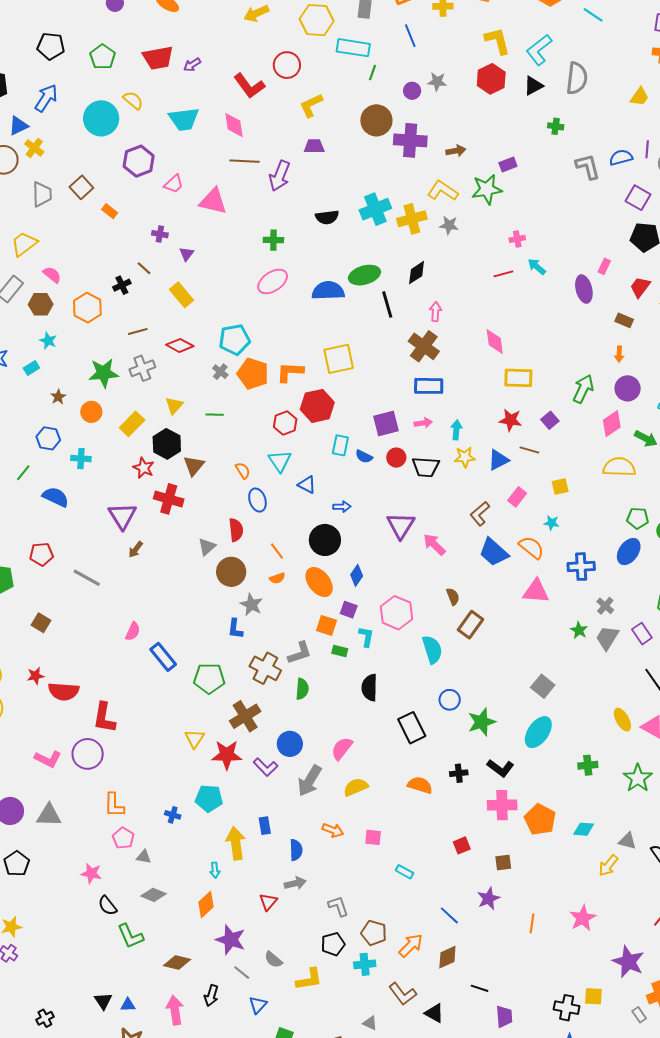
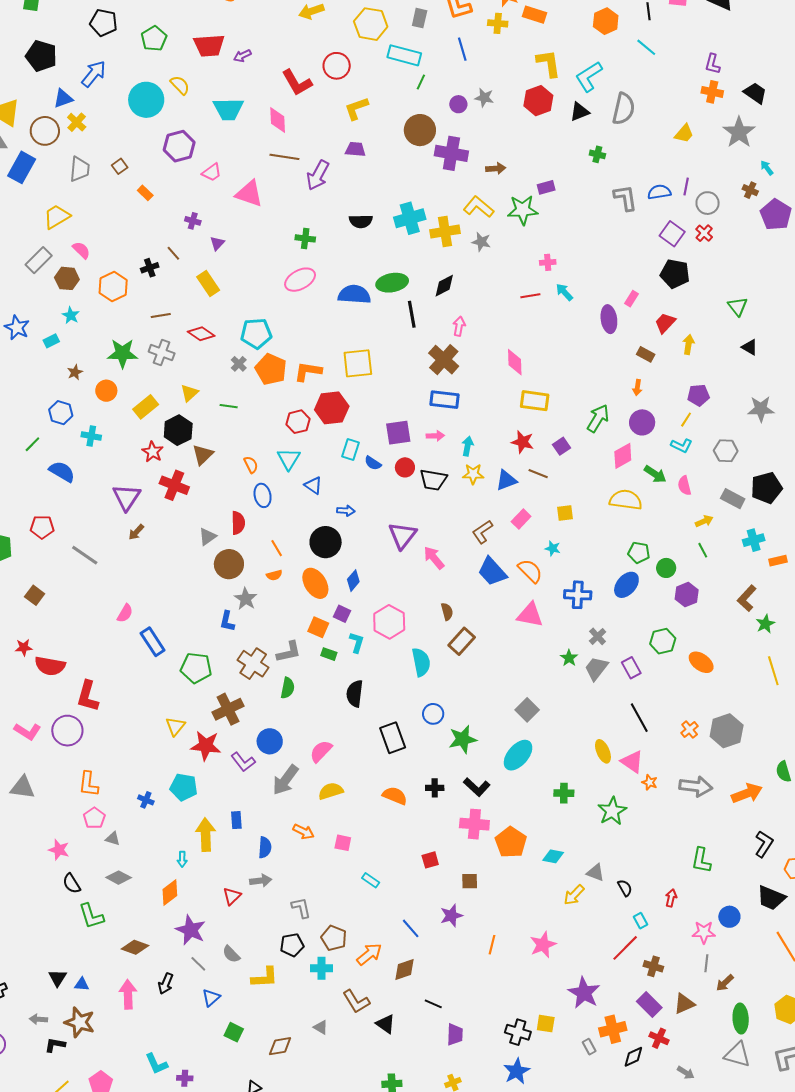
brown square: (81, 187) -> (120, 166), size x0.7
gray cross: (142, 368) -> (162, 352), turned 35

